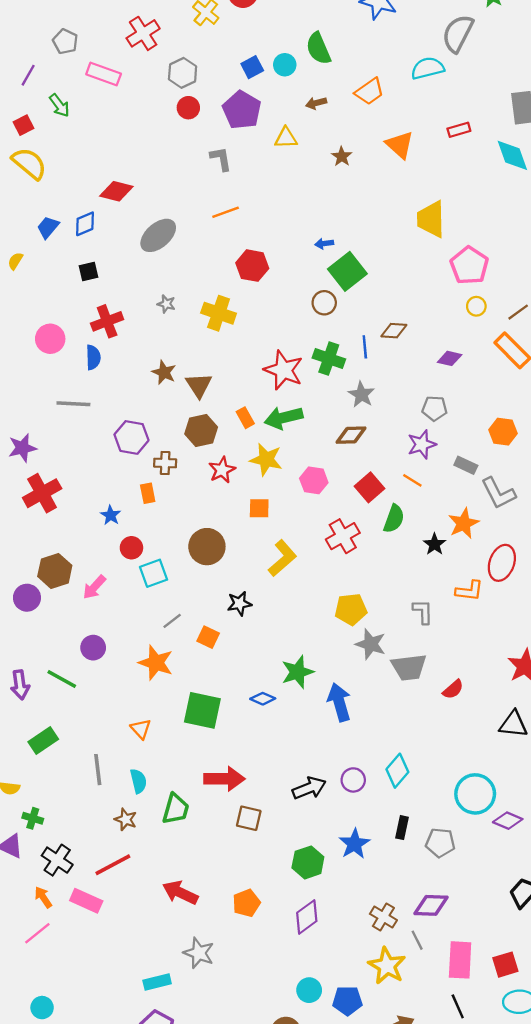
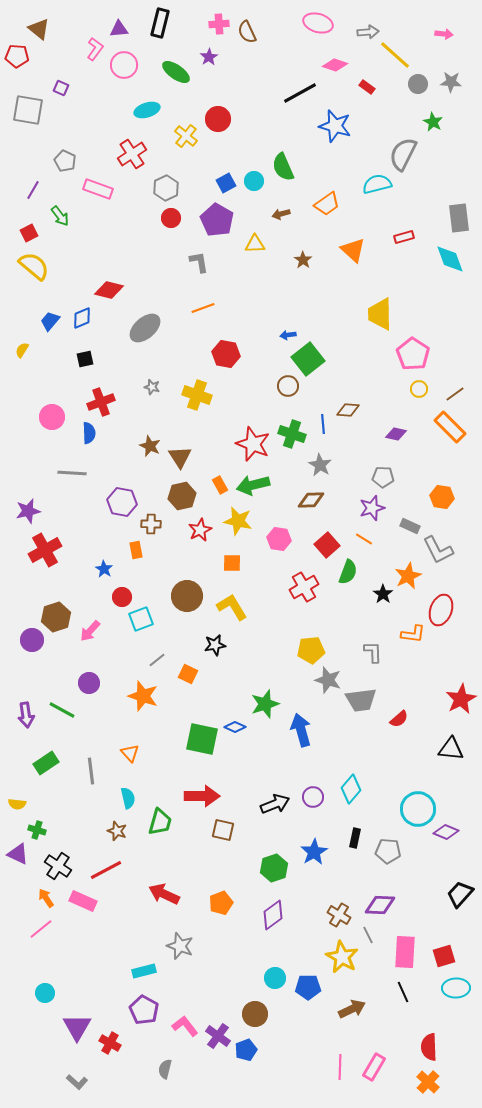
yellow L-shape: (282, 558) -> (232, 607), moved, turned -80
green square: (202, 710) -> (202, 739), moved
gray line: (98, 770) -> (91, 771), moved

